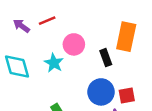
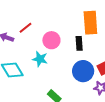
black rectangle: (106, 58) -> (79, 43), turned 32

